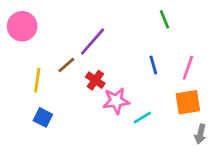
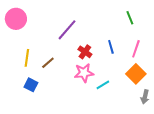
green line: (164, 19) -> (130, 18), moved
brown line: (66, 65) -> (48, 63), moved
red cross: (95, 80) -> (85, 52), moved
orange square: (188, 102) -> (136, 74), turned -36

